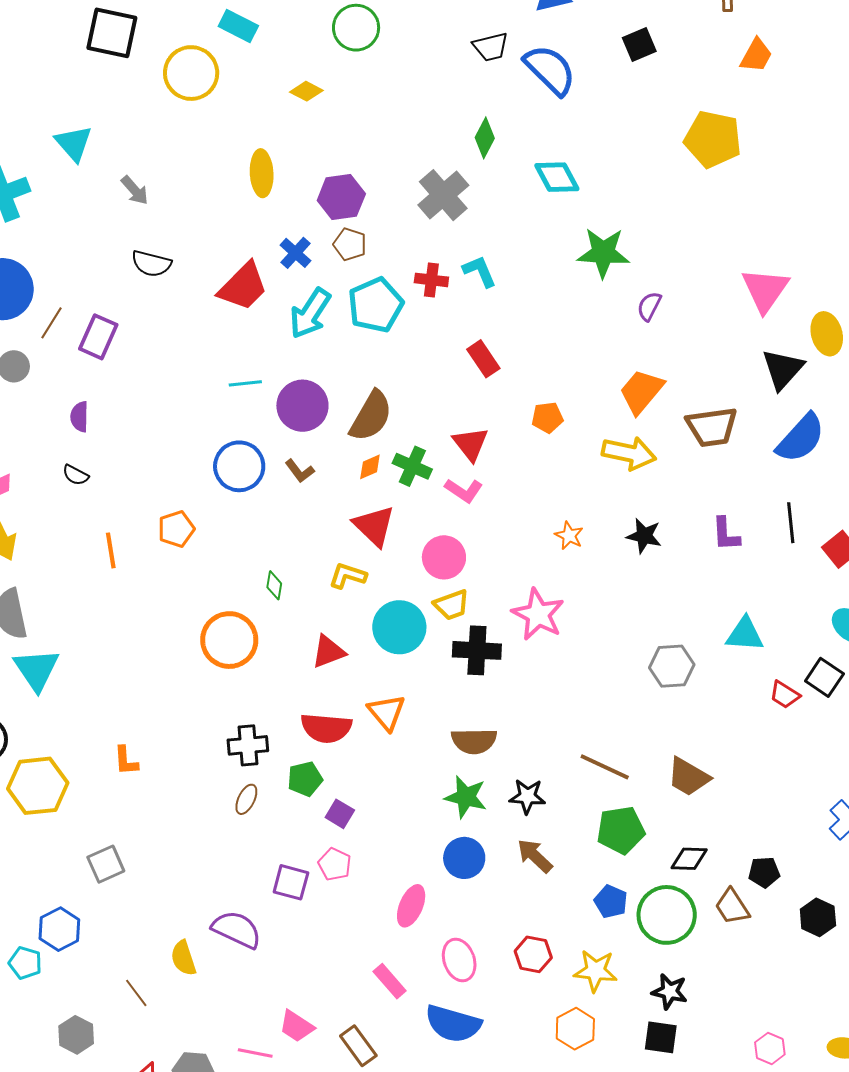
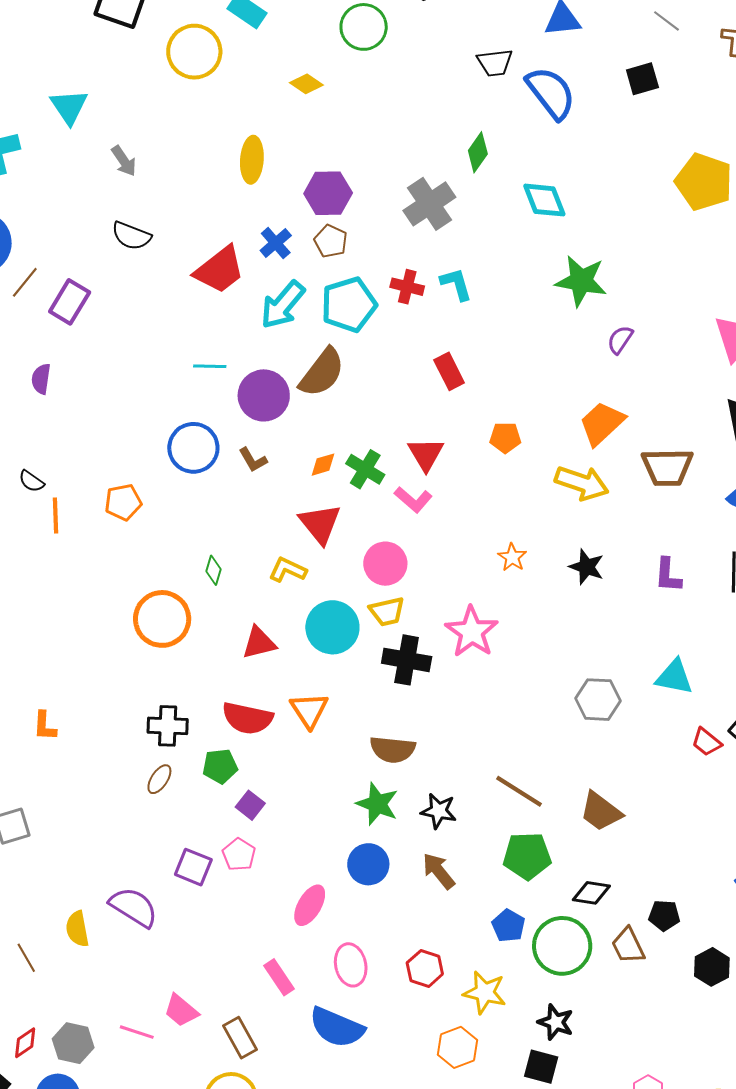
brown semicircle: (371, 416) -> (322, 373), moved
black semicircle: (76, 475) -> (31, 481), moved

